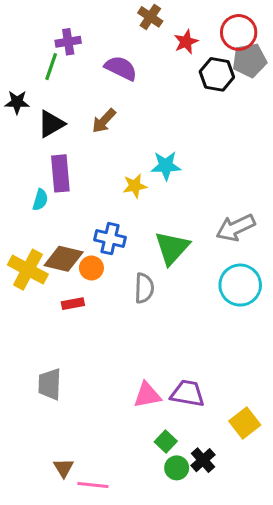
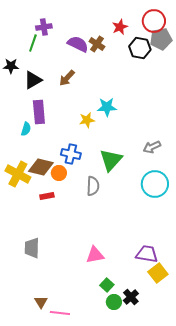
brown cross: (150, 17) -> (97, 44), moved
gray arrow: (236, 228) -> (152, 147), size x0.7
purple trapezoid: (187, 394) -> (147, 254), moved

